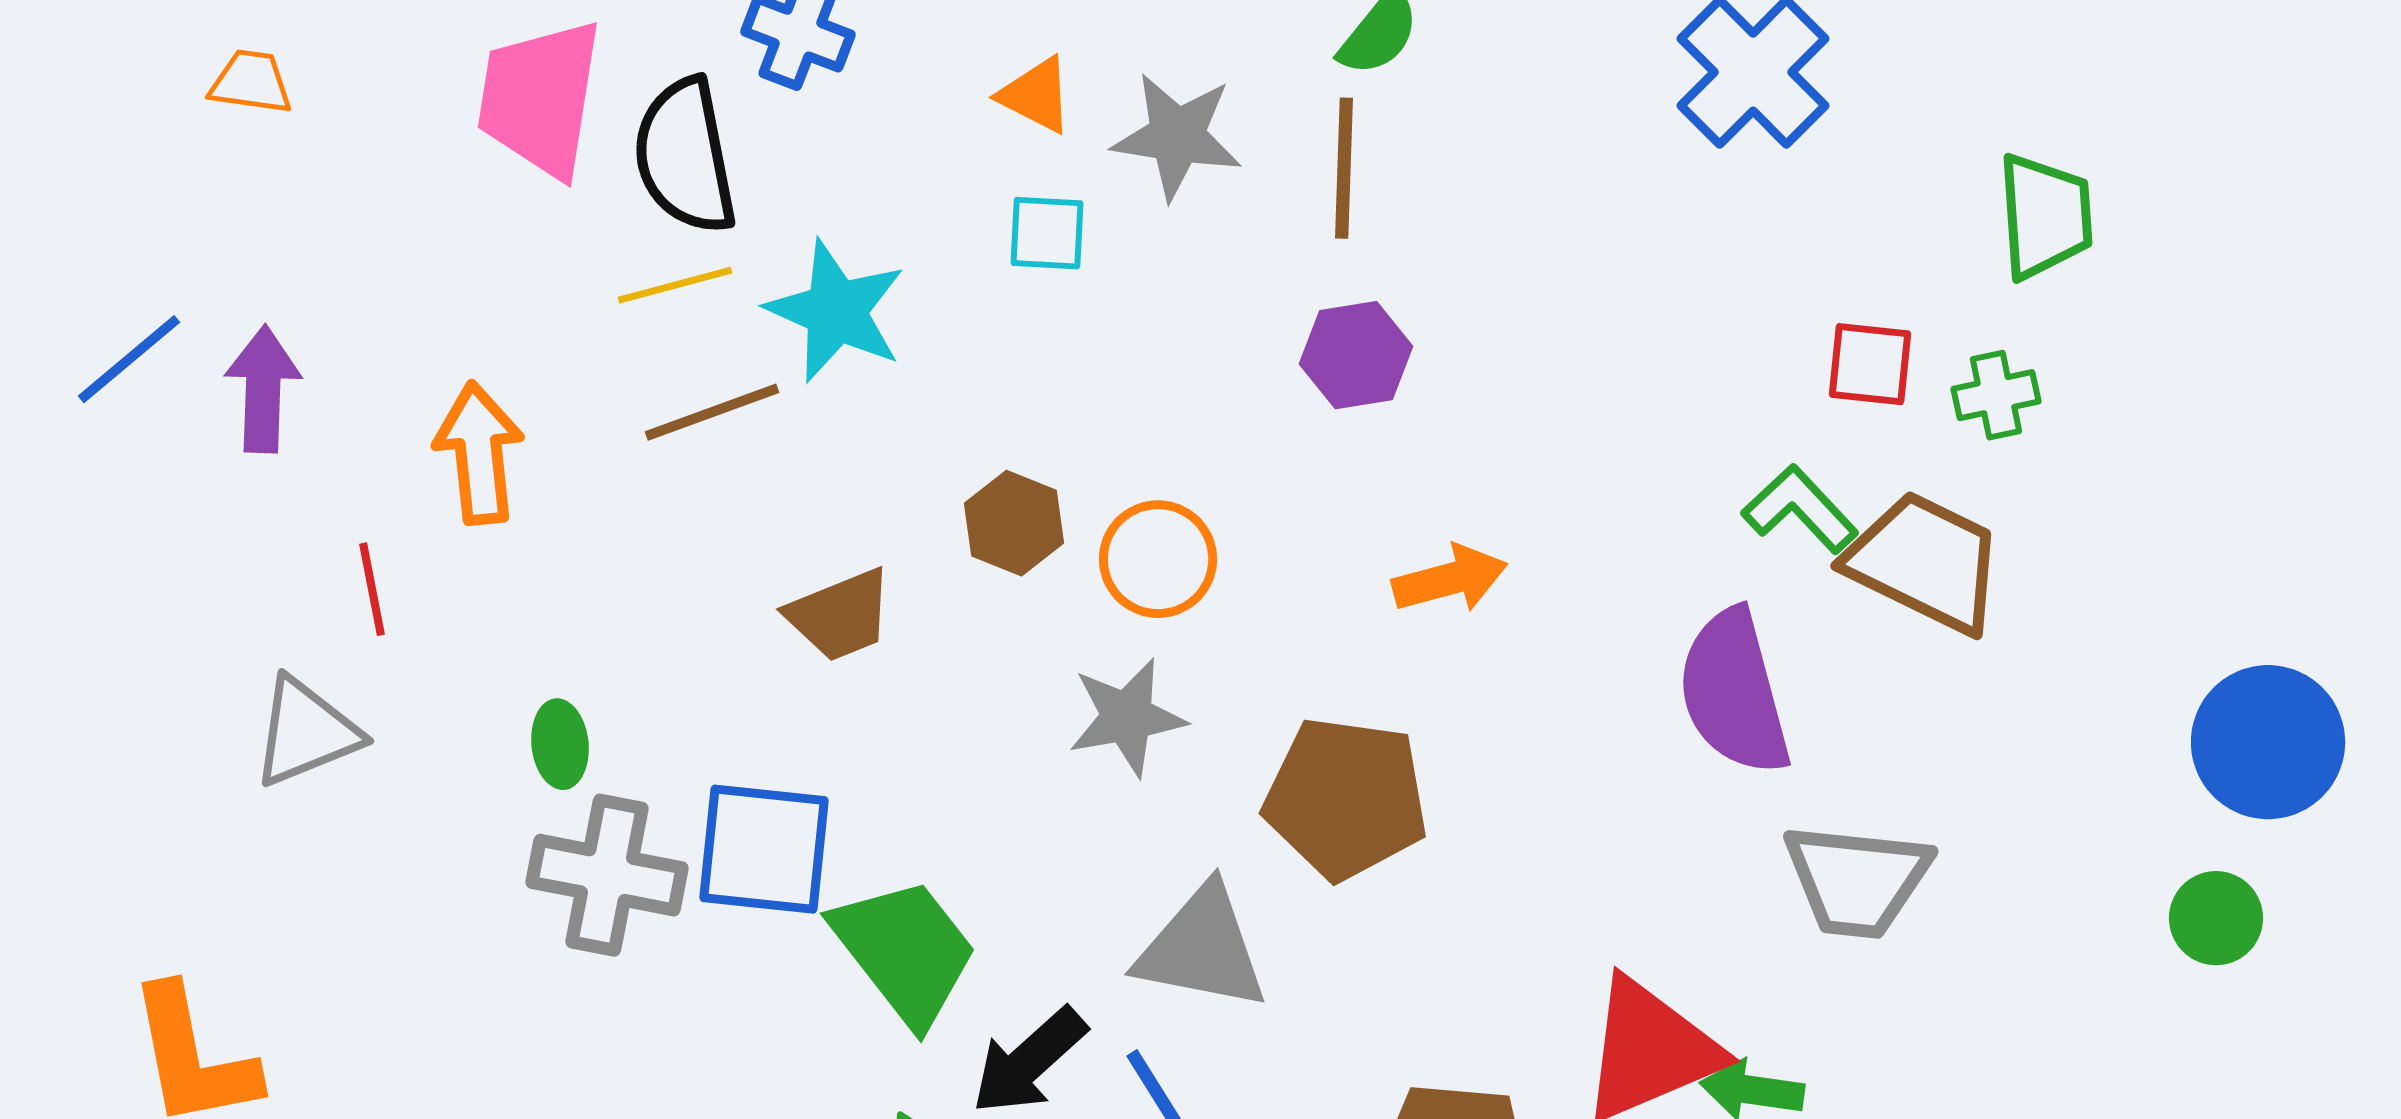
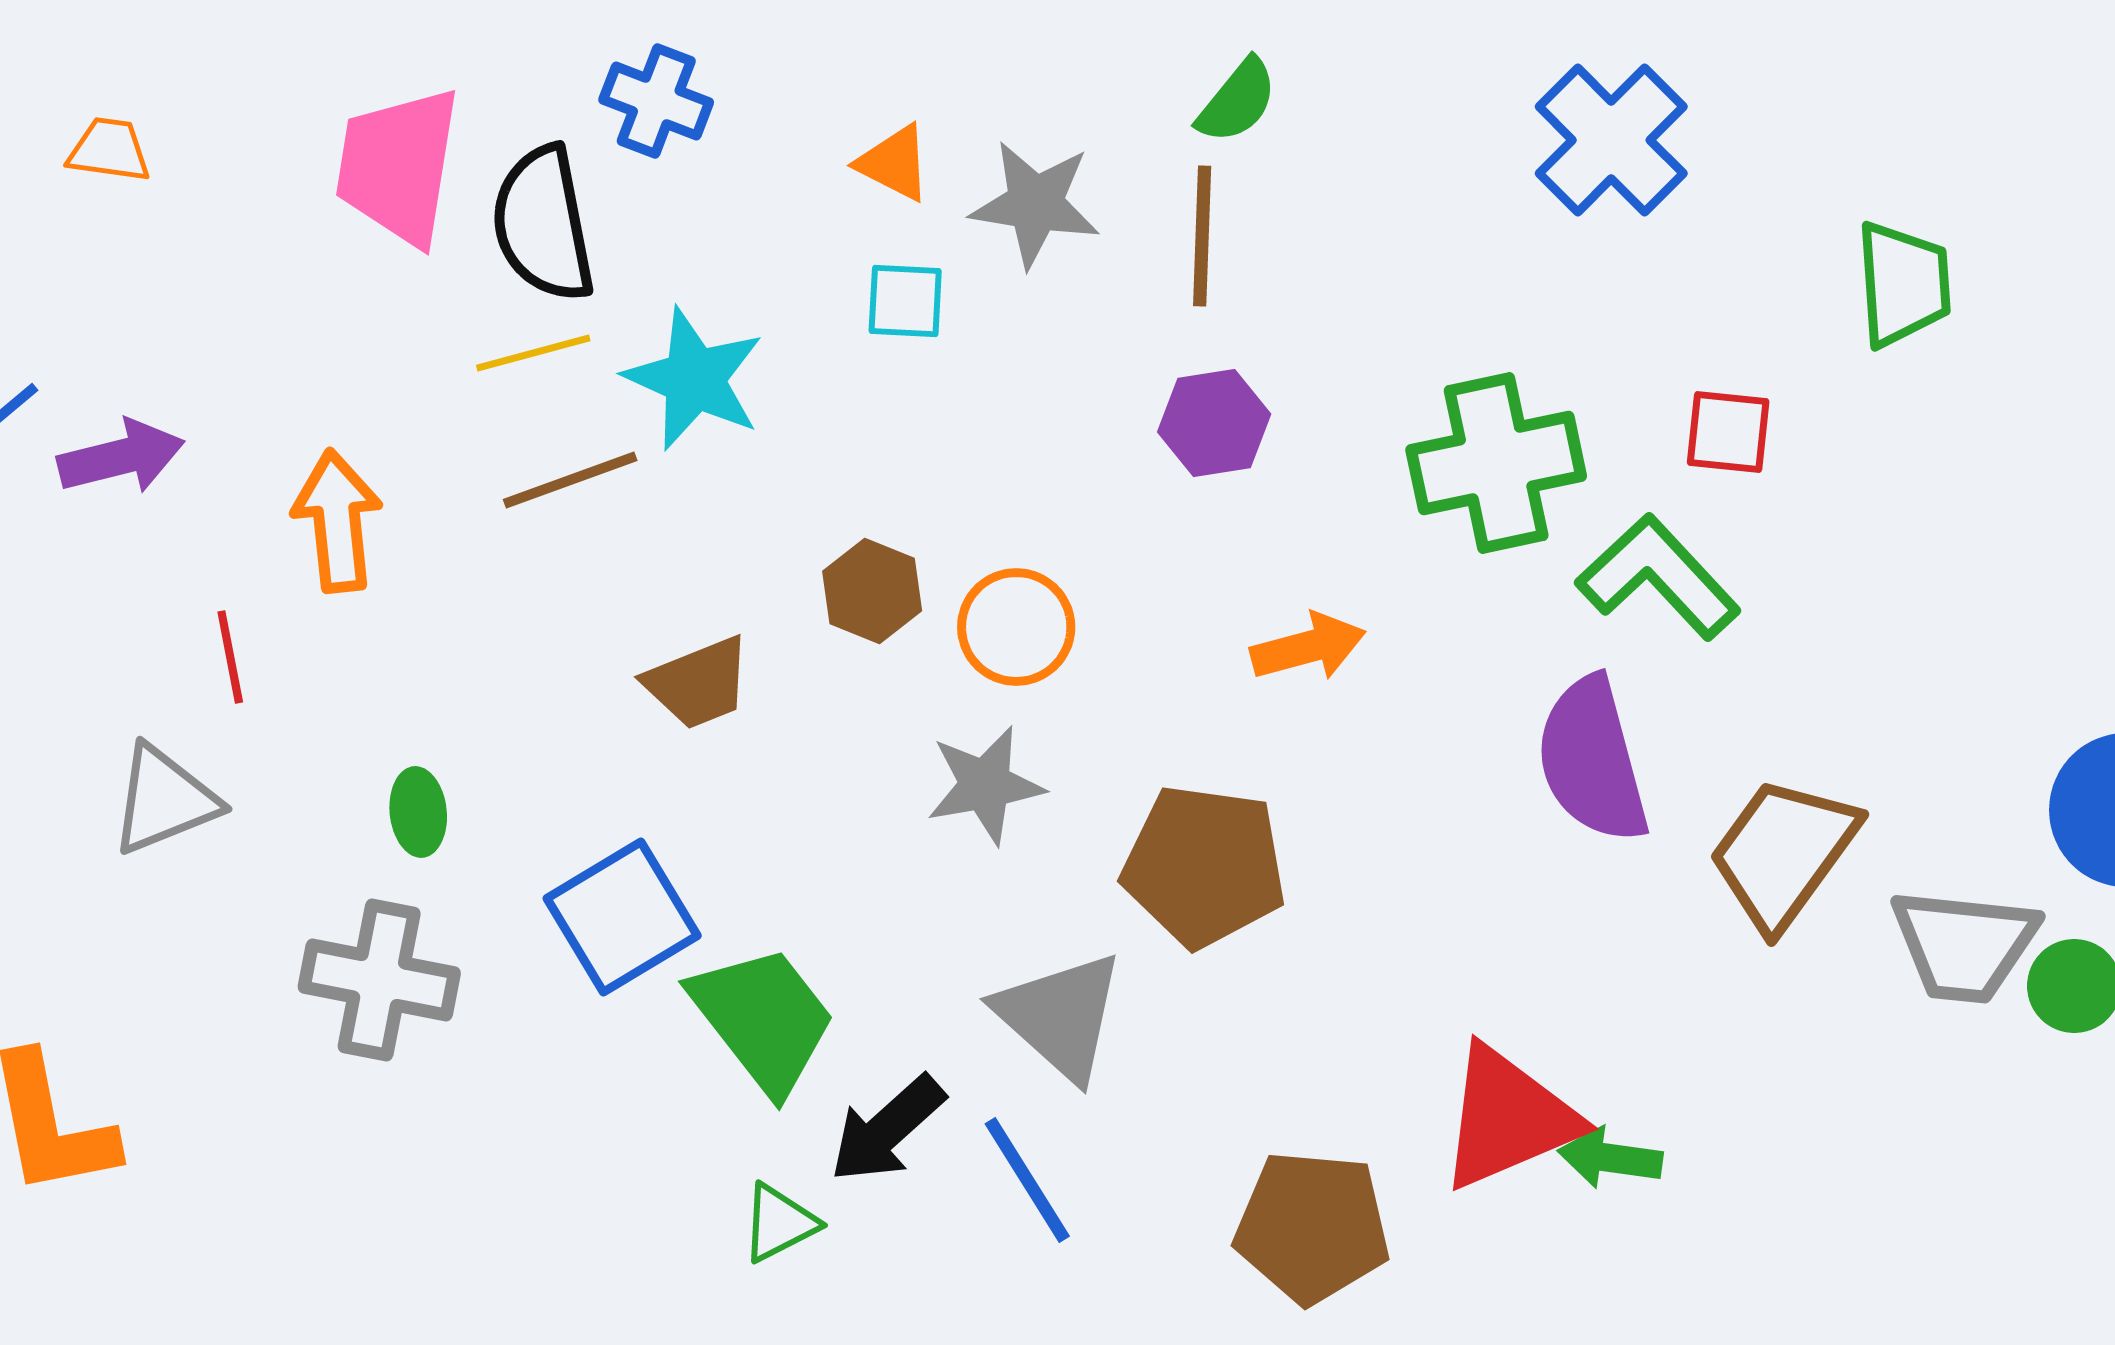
purple arrow: (263, 389) -> (121, 457), turned 74
green cross: (1996, 395) -> (1496, 463), moved, size x2.0
green L-shape: (1800, 509) -> (1658, 577), size x1.4
brown trapezoid: (1925, 562) -> (1783, 853), moved, turned -80
blue square: (764, 849) -> (622, 917), turned -37
gray cross: (607, 875) -> (379, 980), moved
gray trapezoid: (1857, 880) -> (1964, 945), moved
gray triangle: (1202, 948) -> (1060, 1016), turned 31

